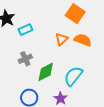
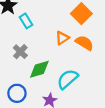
cyan rectangle: (25, 30) -> (26, 21), turned 72
gray cross: (25, 59) -> (20, 52), turned -32

